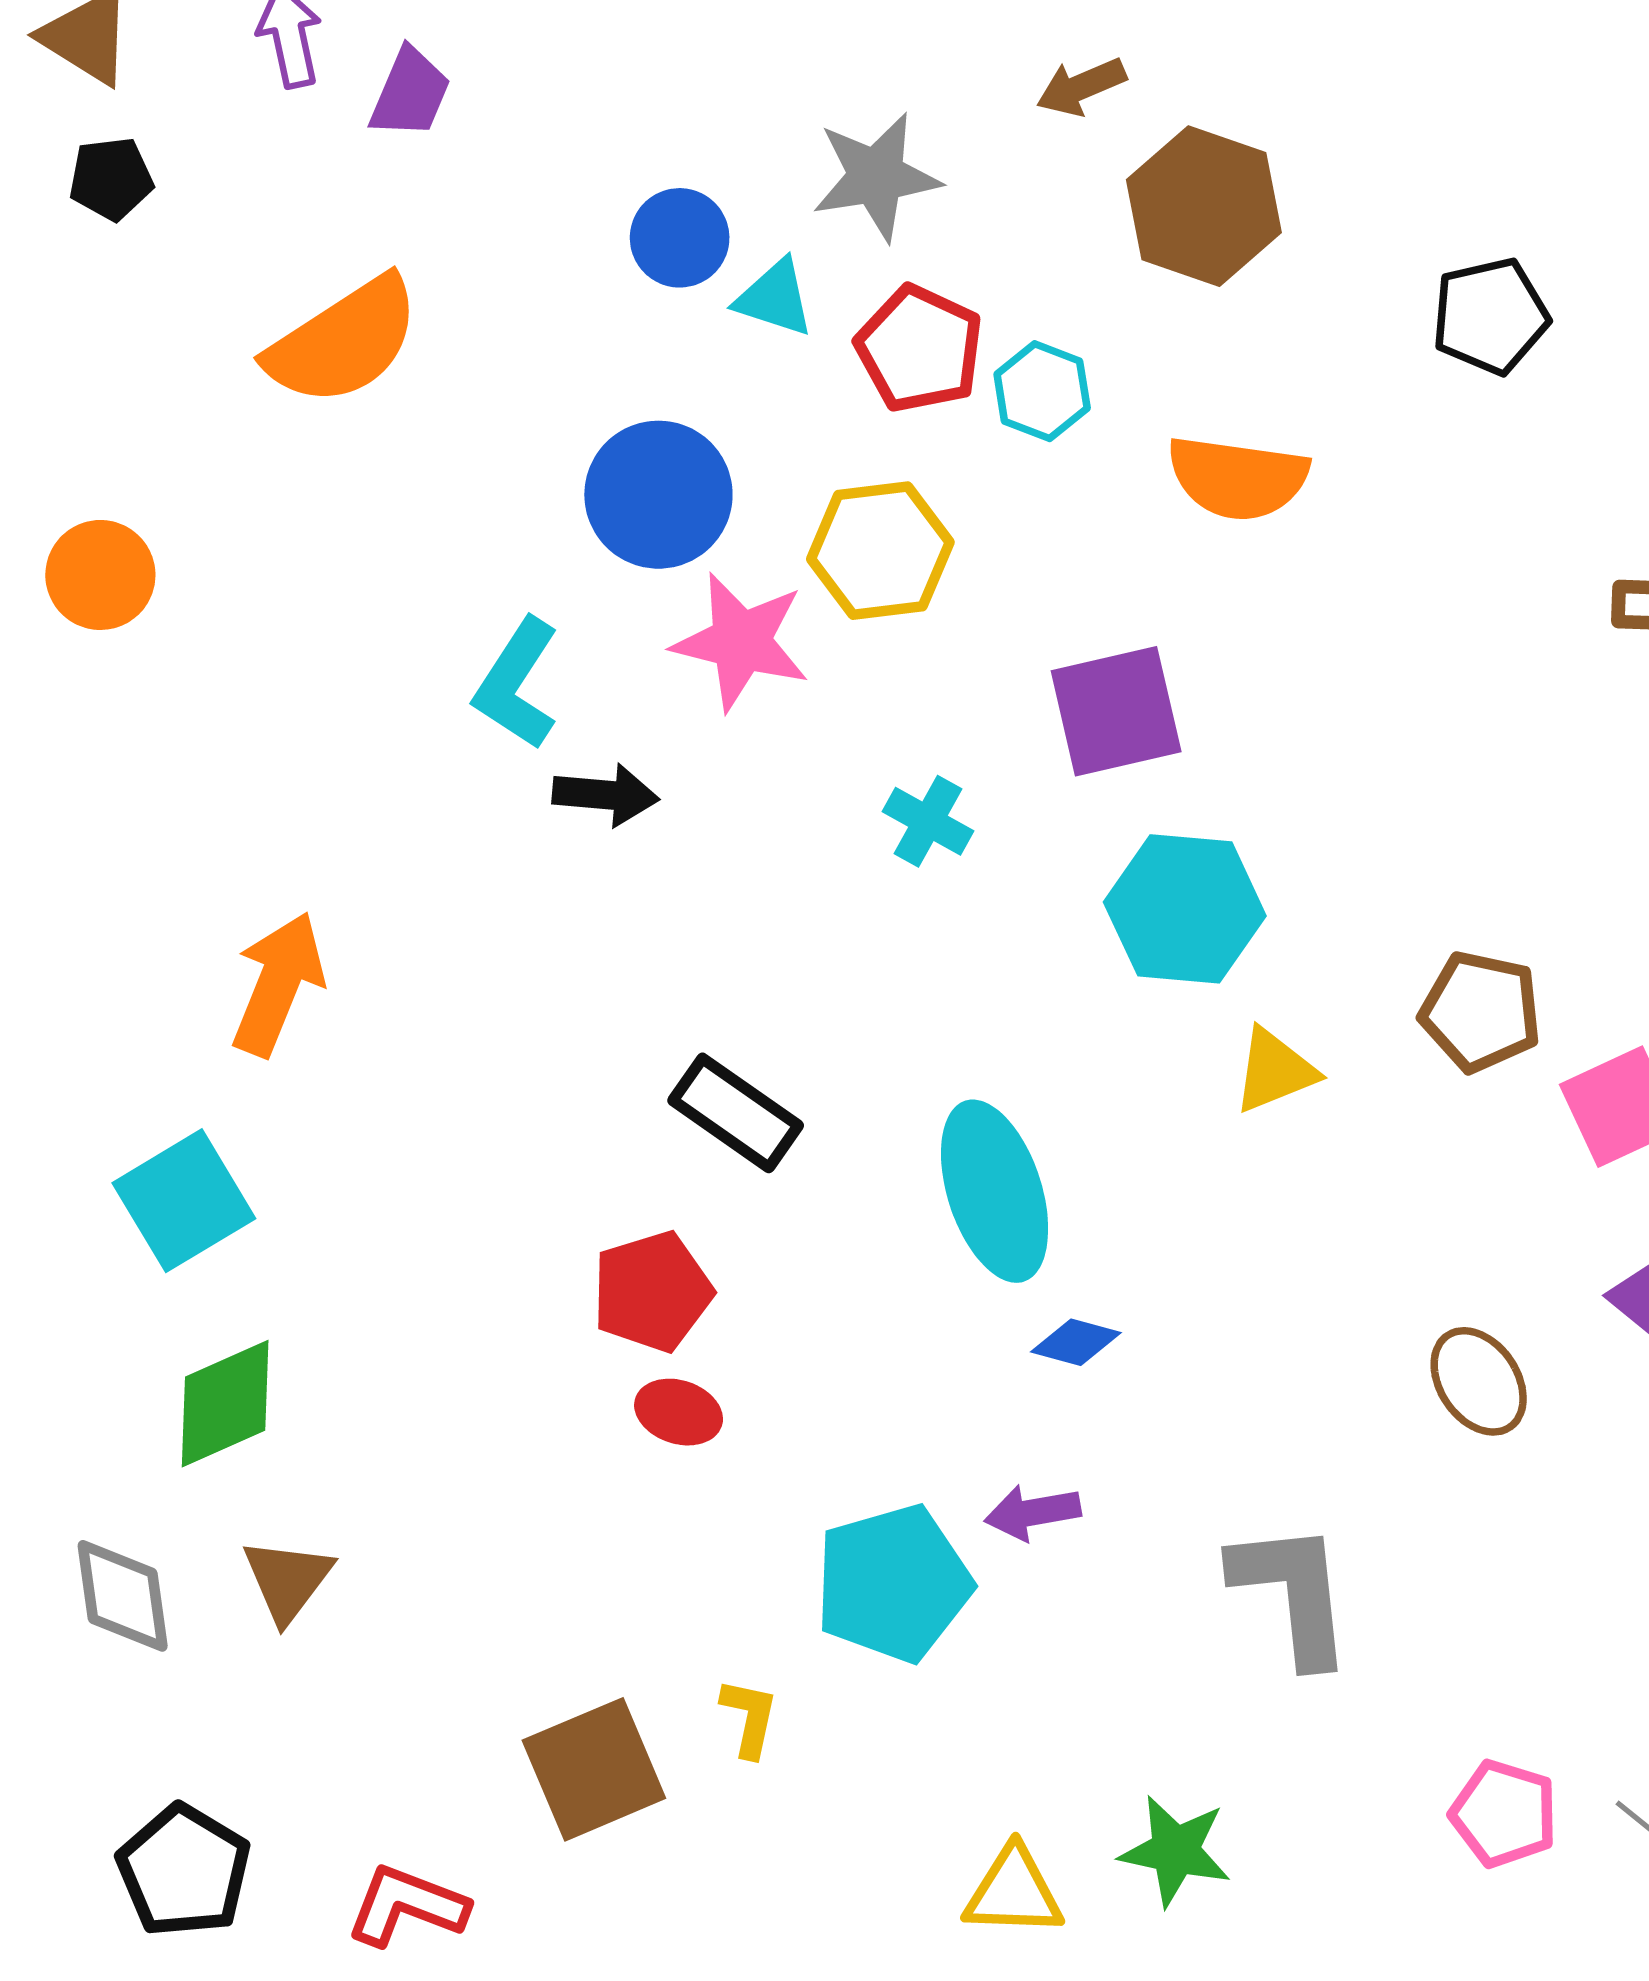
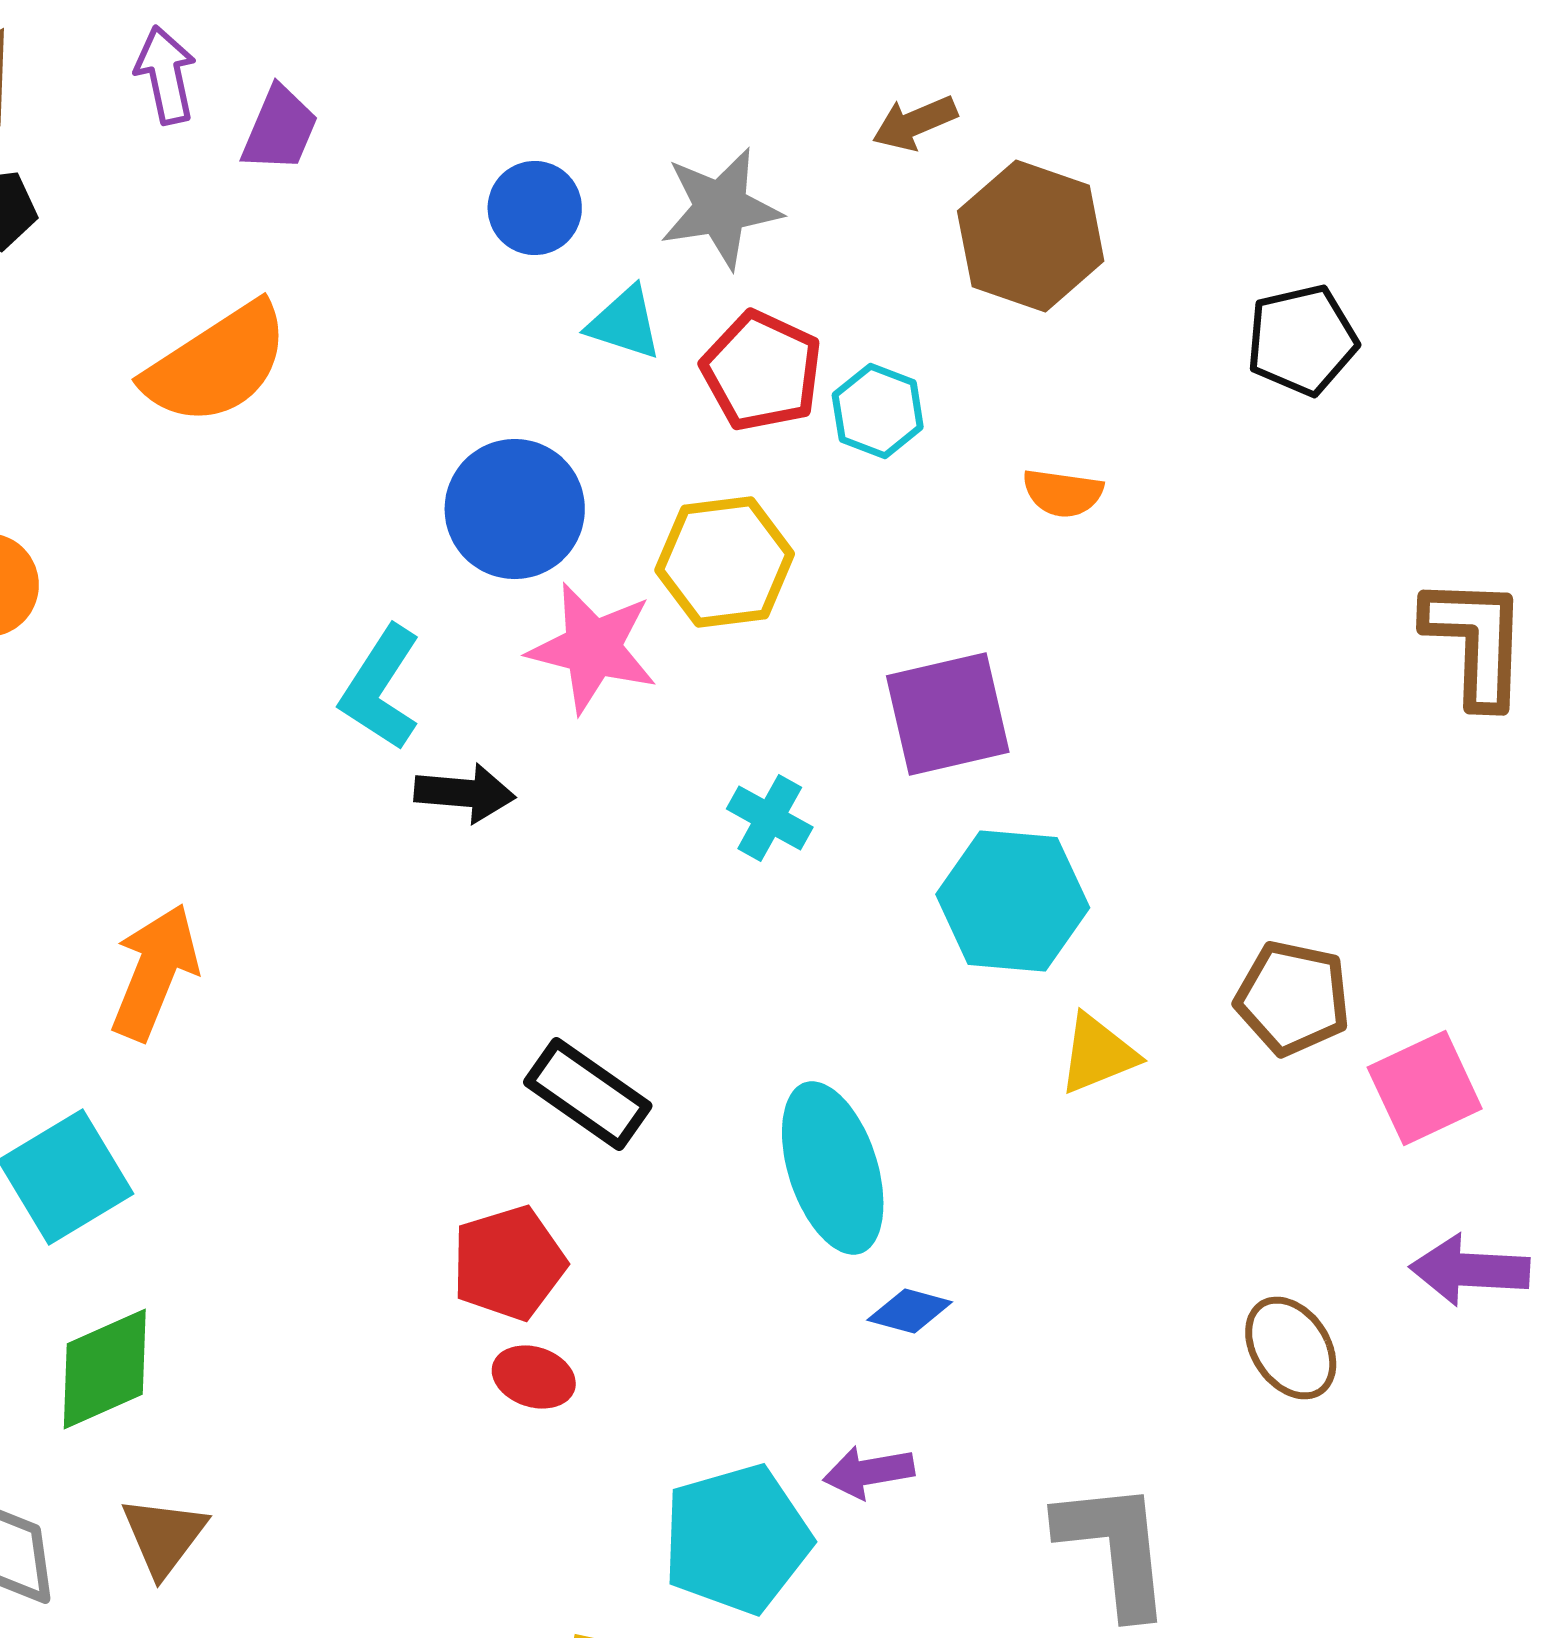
blue circle: (680, 238) -> (535, 208), moved
orange semicircle: (1238, 478) -> (1063, 493), size x0.6

